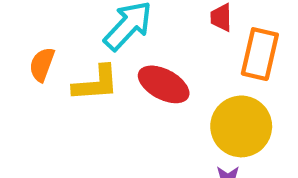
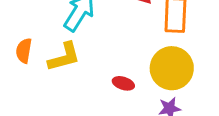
red ellipse: (164, 84) -> (123, 83), moved, size x0.6

